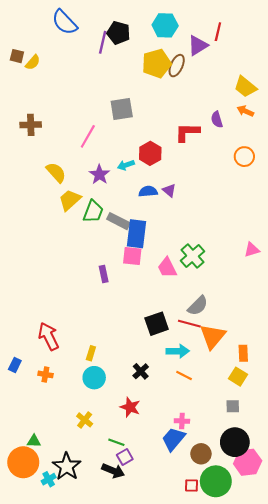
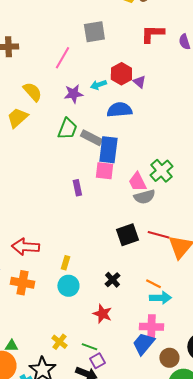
red L-shape: (187, 132) -> (152, 34), moved
purple star: (99, 175) -> (73, 94), turned 30
purple triangle: (169, 190) -> (139, 82), moved
blue semicircle: (148, 191) -> (119, 110), size x1.4
yellow trapezoid: (70, 200) -> (17, 118), moved
gray semicircle: (198, 306) -> (144, 197), moved, turned 30
red arrow: (49, 336) -> (25, 247), turned -60
cyan arrow: (178, 351) -> (160, 298), moved
orange cross: (45, 374) -> (22, 283), size x1.6
yellow cross: (85, 420) -> (59, 342), moved
pink cross: (182, 421) -> (151, 327), size x1.6

